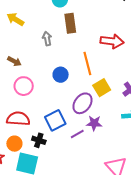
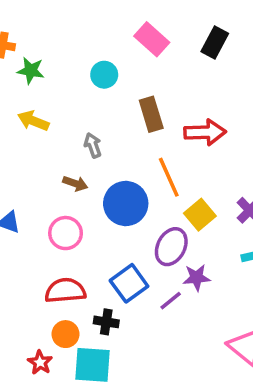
brown rectangle: (70, 23) -> (151, 114), moved
brown arrow: (14, 61) -> (75, 183), moved
blue circle: (61, 75) -> (126, 204), size x1.6

